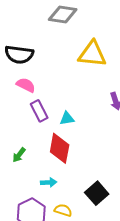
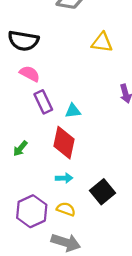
yellow triangle: (92, 54) -> (102, 42), size x0.7
cyan arrow: (49, 182) -> (64, 178), moved

